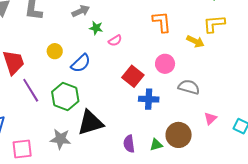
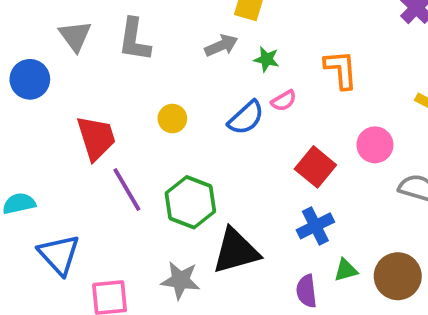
orange L-shape: (162, 22) -> (341, 70), moved
green star: (96, 28) -> (266, 59), moved
blue semicircle: (81, 63) -> (246, 118), moved
blue cross: (149, 99) -> (315, 226), moved, turned -30
green triangle: (156, 145) -> (346, 270), moved

